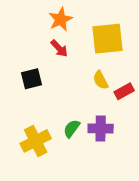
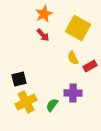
yellow square: (108, 39) -> (78, 28), turned 35
black square: (31, 79) -> (19, 79), moved
green semicircle: (72, 129) -> (52, 105), moved

